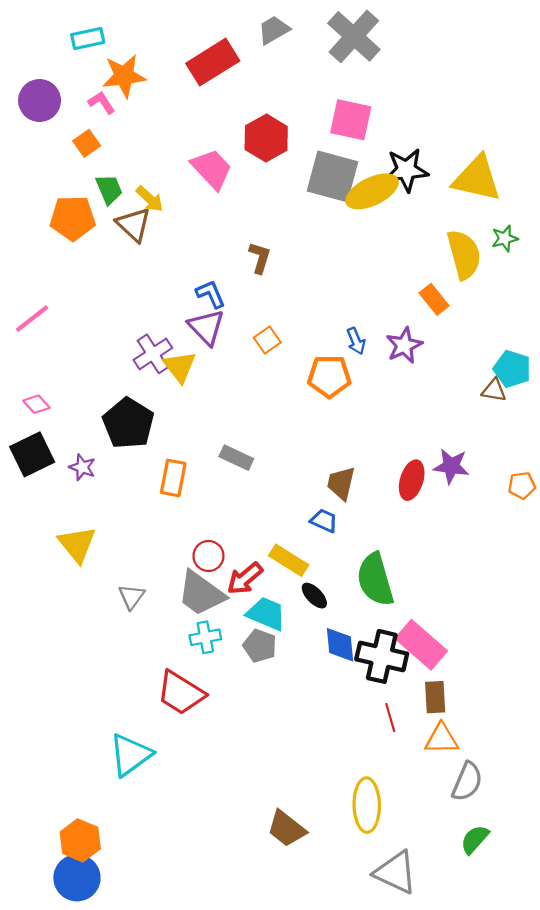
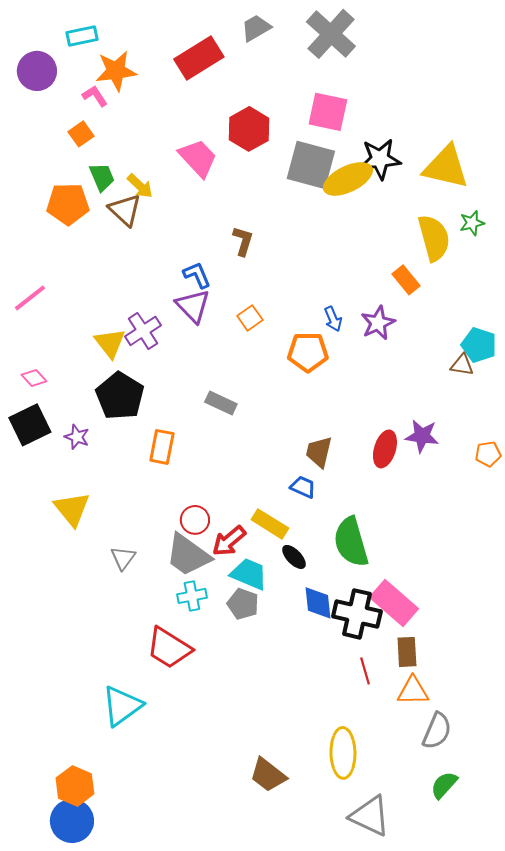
purple circle: (40, 101) -> (37, 71), moved
yellow triangle: (180, 367) -> (110, 343), moved
gray rectangle: (236, 458) -> (221, 403), moved

